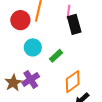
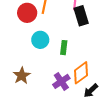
green rectangle: (56, 56) -> (64, 48), turned -40
purple cross: (31, 79) -> (61, 81), moved

